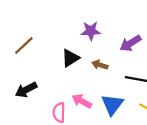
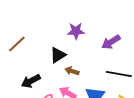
brown arrow: (100, 65) -> (72, 71), moved
black arrow: (26, 90) -> (31, 81), moved

